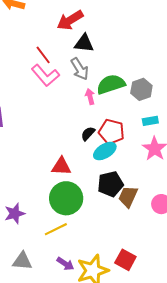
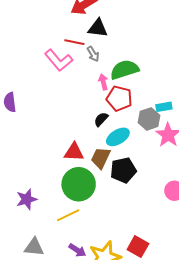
red line: (43, 55) -> (74, 42), moved, turned -42
gray arrow: (80, 69) -> (93, 54), size x0.7
gray hexagon: (141, 89) -> (149, 119), moved
red pentagon: (111, 132) -> (119, 98), moved
brown trapezoid: (128, 197) -> (101, 158), moved

